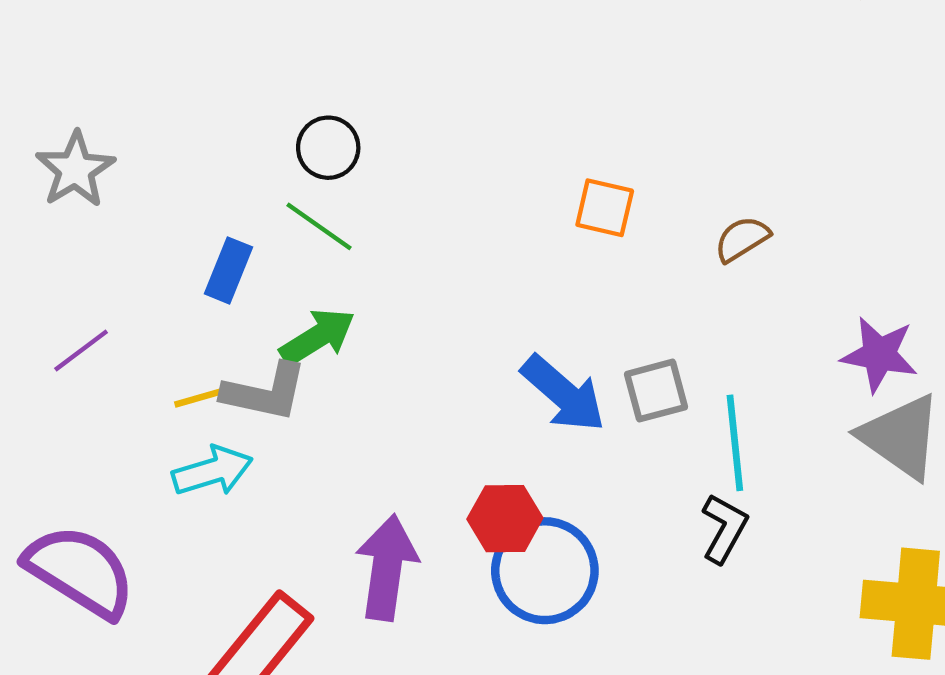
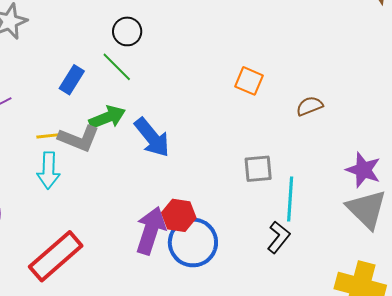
blue arrow: (563, 394) -> (152, 137), moved
cyan arrow: (212, 471) -> (49, 170), turned 99
purple arrow: (387, 568) -> (151, 231), moved

